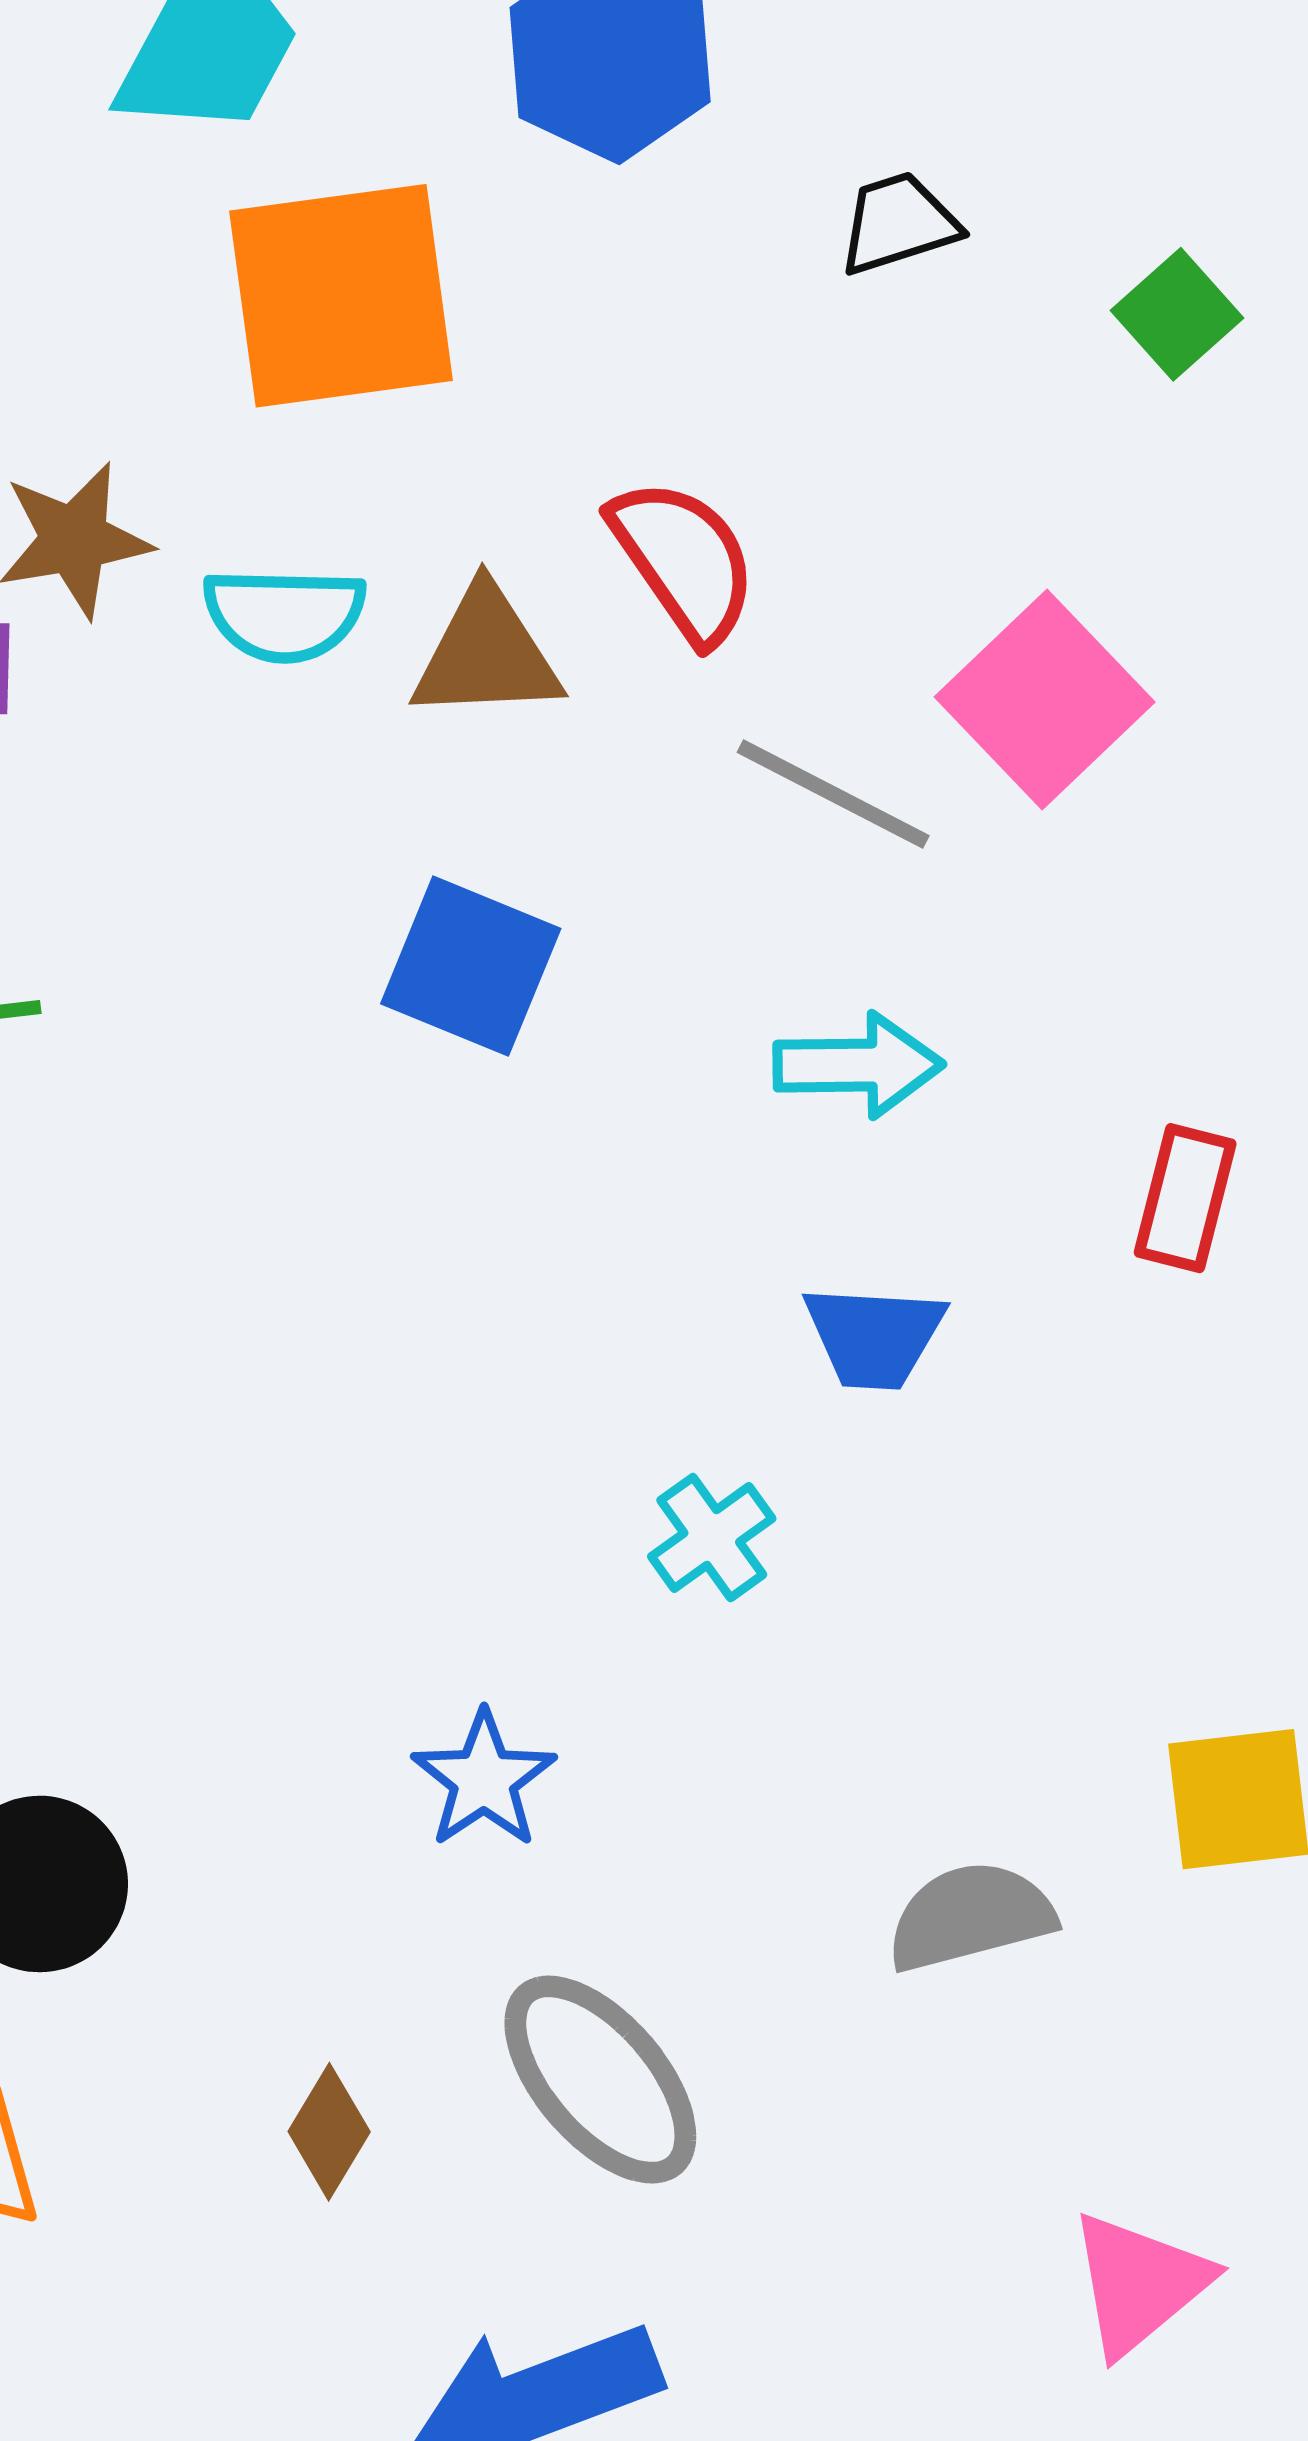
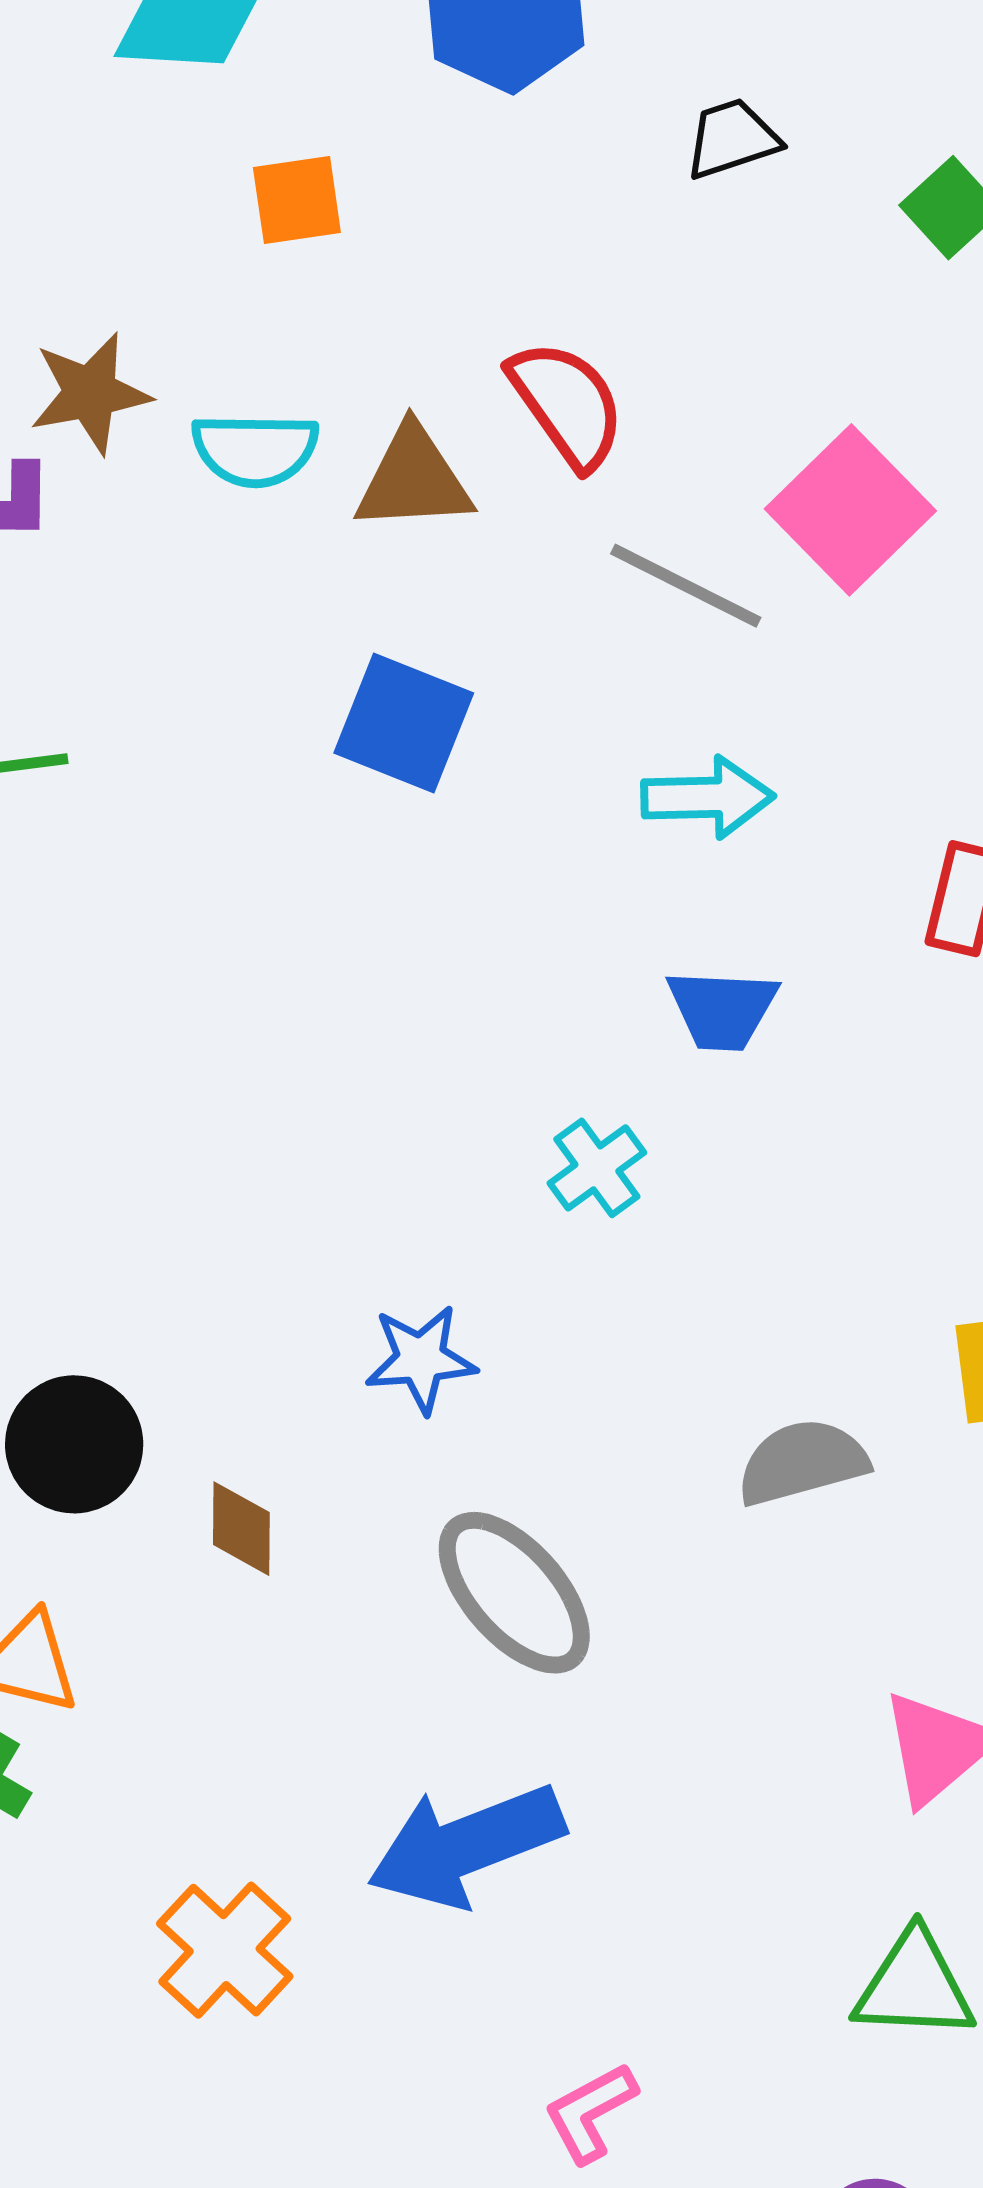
orange square: (341, 296) -> (297, 200), size x0.5
blue star: (484, 1780) -> (421, 1359), turned 30
brown diamond: (329, 2132) -> (241, 1529), moved, turned -30

